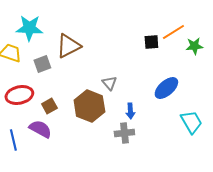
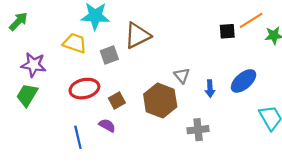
blue arrow: (130, 111) -> (210, 89), moved
purple semicircle: (40, 129) -> (107, 125), size x0.7

